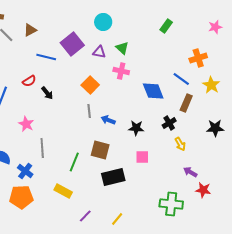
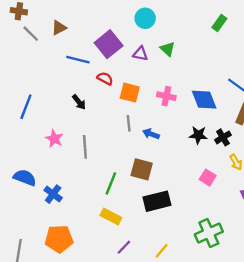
pink cross: (121, 71) -> (166, 96), moved
red semicircle: (29, 81) -> (105, 78), moved, turned -120
orange square: (90, 85) -> (130, 93), turned -30
black star: (136, 128) -> (198, 135), moved
gray line: (42, 148) -> (85, 147), moved
pink square: (142, 157) -> (208, 178), moved, turned 32
yellow rectangle: (63, 191) -> (111, 216), moved
orange pentagon: (21, 197) -> (59, 239), moved
green cross: (171, 204) -> (209, 233), moved, turned -30

